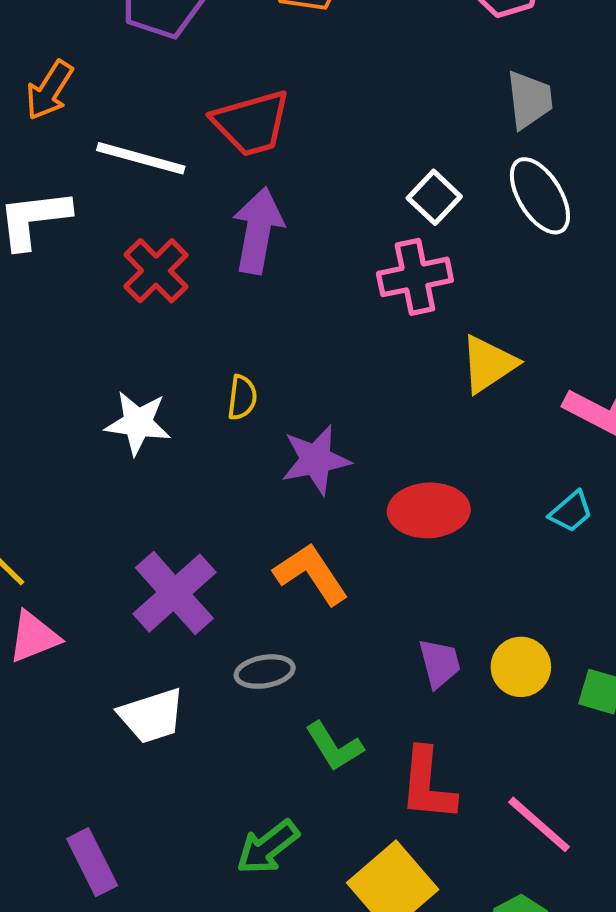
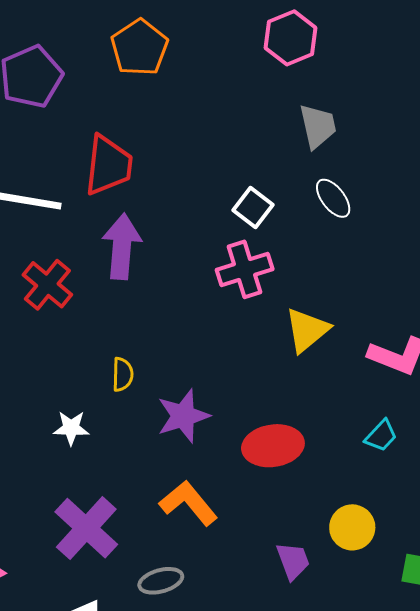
red trapezoid: (251, 123) -> (108, 165), turned -62
white ellipse: (540, 196) -> (333, 198), size x0.7
white star: (138, 423) -> (71, 428), moved, size x0.7
yellow circle: (521, 667) -> (352, 527), moved

